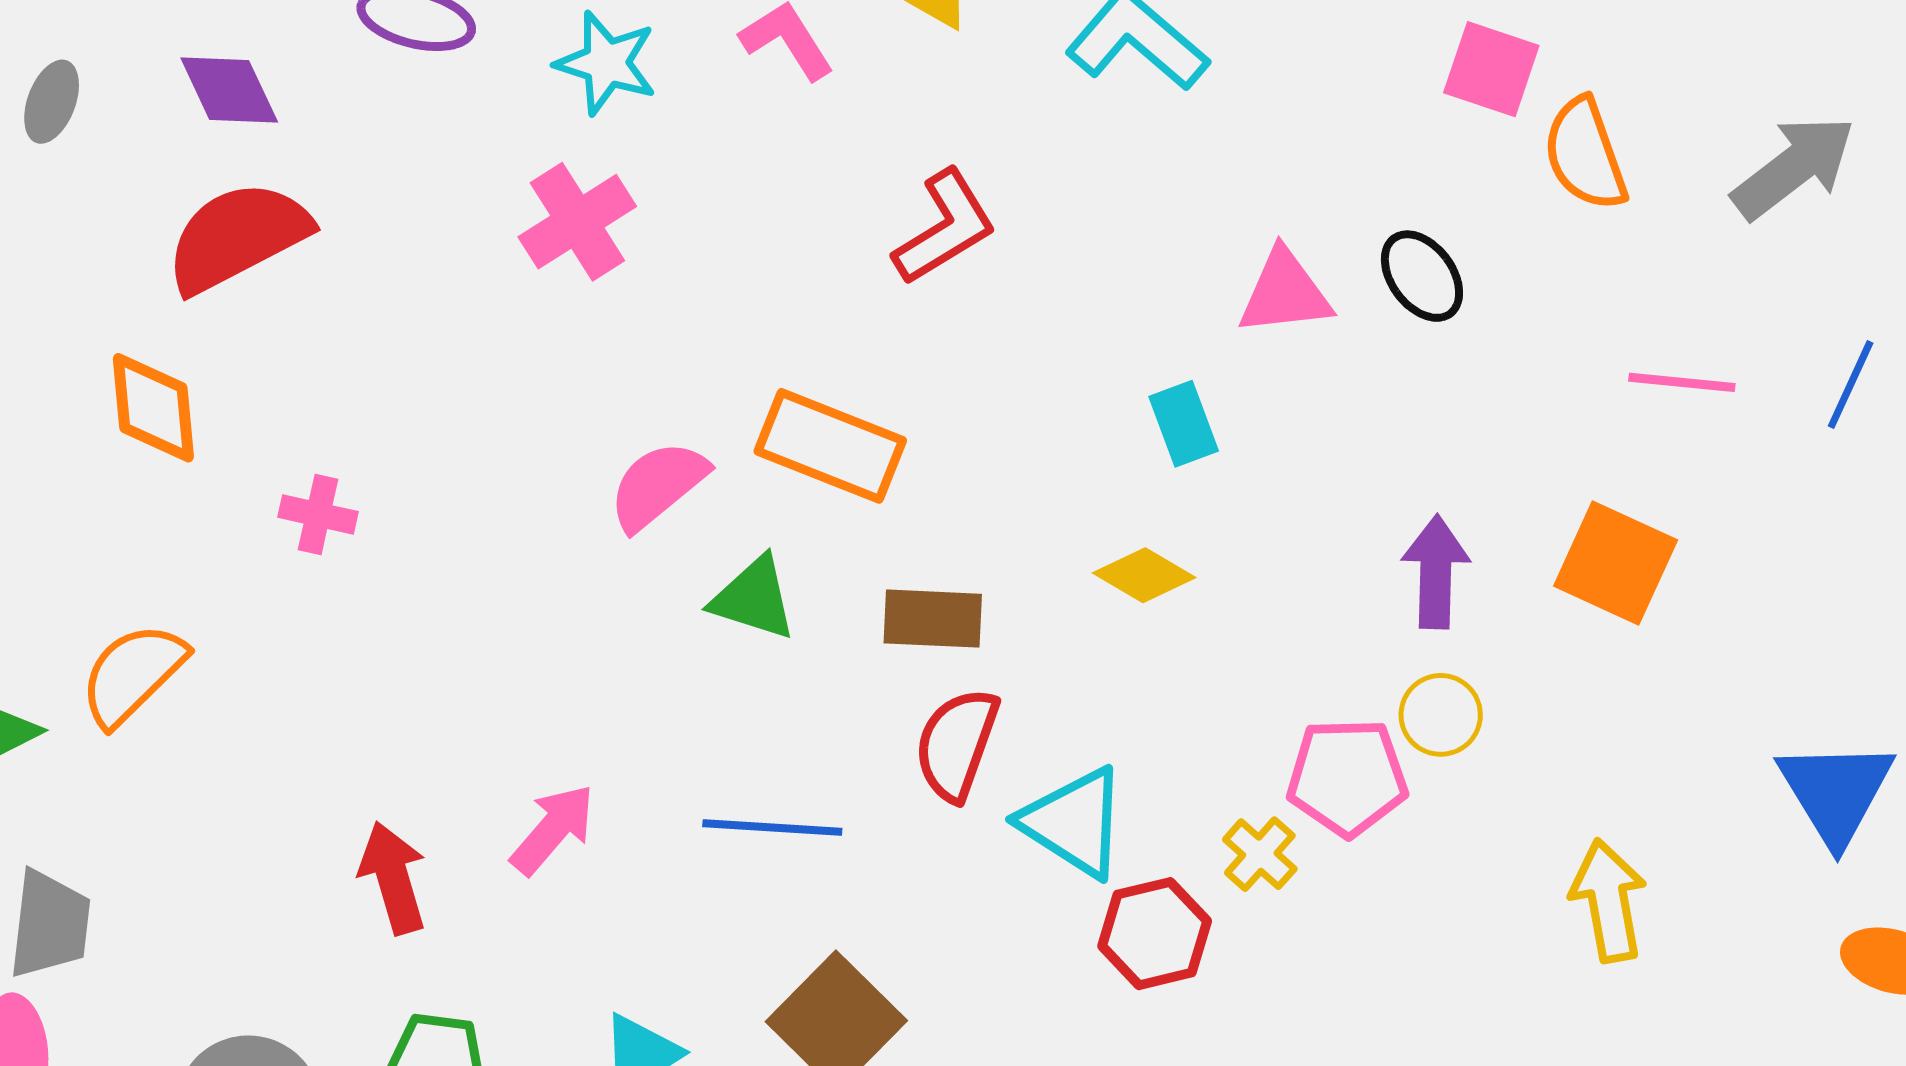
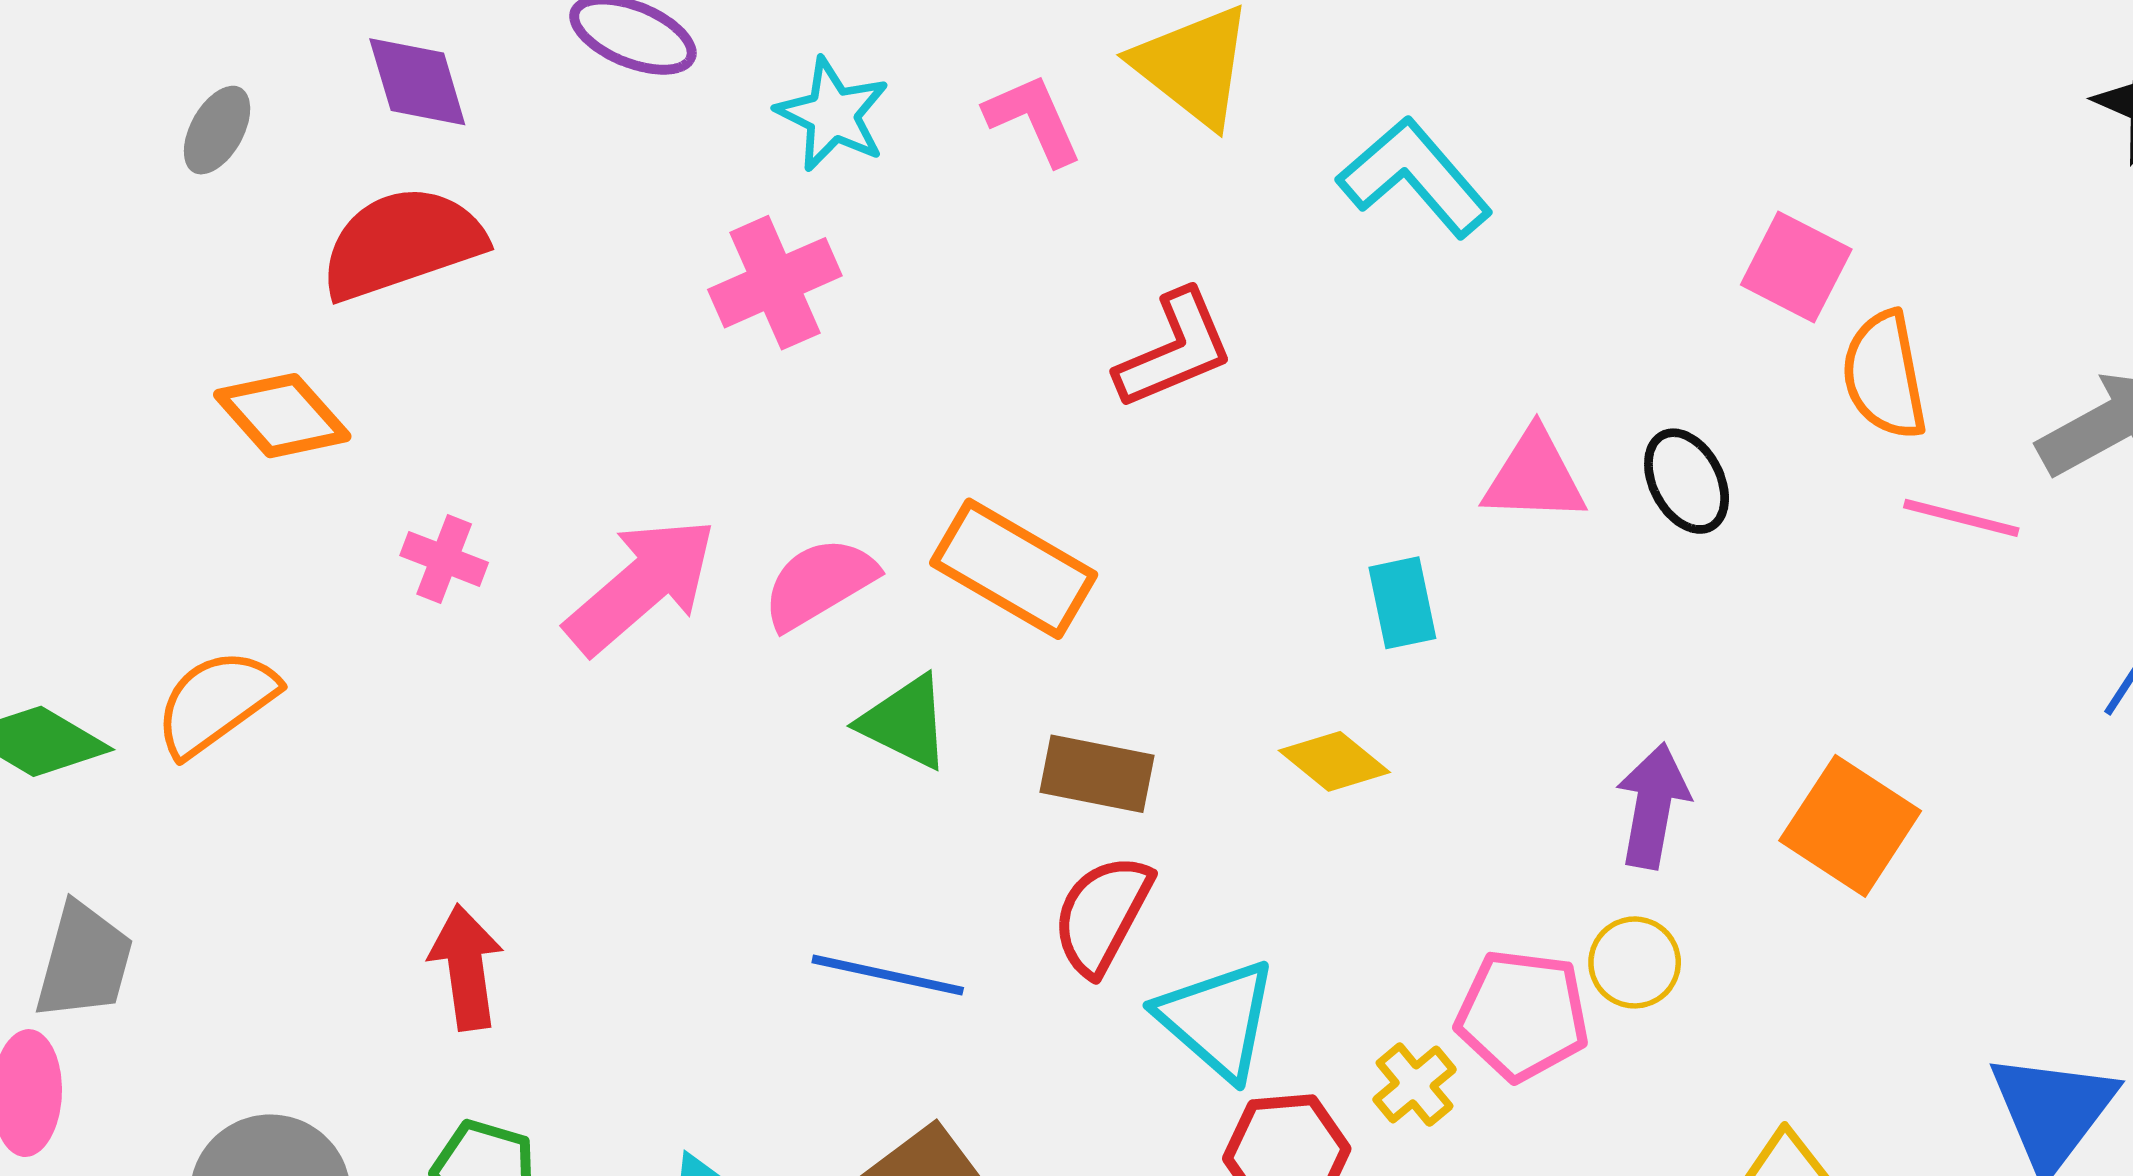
gray ellipse: (52, 102) -> (217, 130), moved
pink line: (1682, 382) -> (1961, 518), moved
orange diamond: (153, 408) -> (282, 416), turned -45
pink arrow: (553, 829) -> (641, 586), moved, size x1.5

